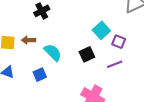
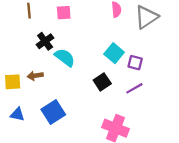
cyan semicircle: (53, 52) -> (65, 57), moved
blue square: (40, 75) -> (53, 112), size x1.5

